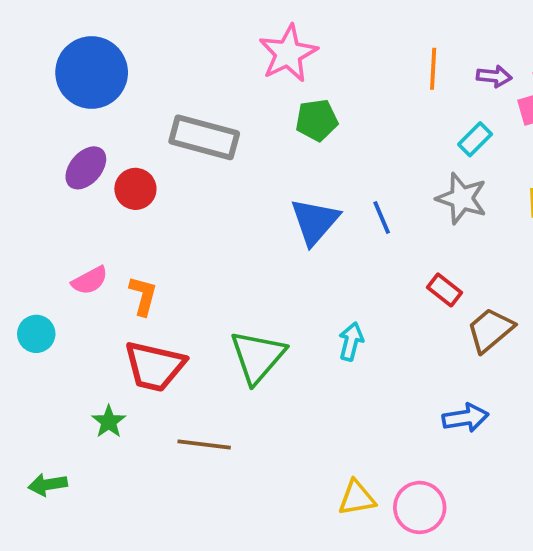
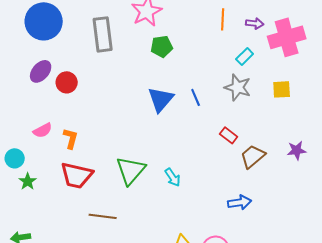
gray rectangle: (204, 137) -> (103, 34), moved, turned 68
cyan arrow: (351, 341) -> (173, 177), moved, turned 132
green star: (109, 422) -> (28, 181), moved

